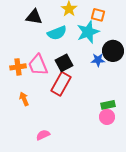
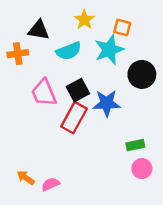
blue star: (98, 60) -> (107, 103), moved, size x1.5
orange cross: (18, 67) -> (18, 54), moved
orange arrow: (24, 99) -> (26, 178), moved, turned -32
pink circle: (107, 117) -> (142, 169), moved

